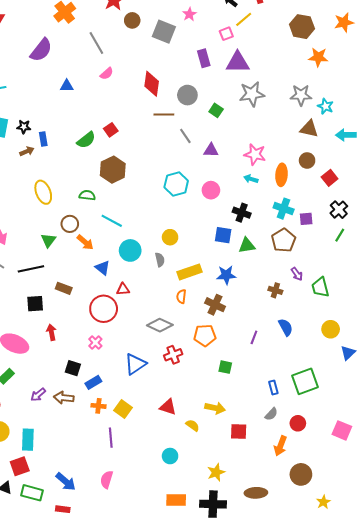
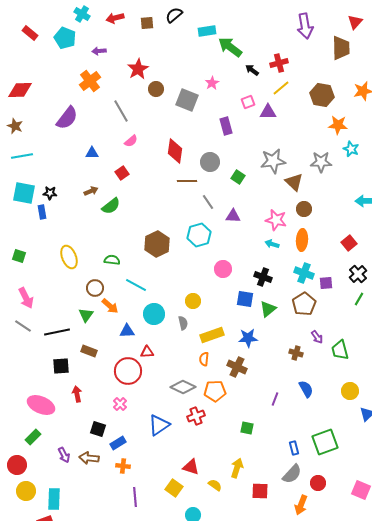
yellow line: (244, 19) -> (281, 88), moved
purple triangle: (238, 62) -> (268, 112), moved, size x0.7
cyan star: (325, 106) -> (351, 149), moved
brown triangle: (309, 129) -> (294, 182), moved, turned 30
red square: (111, 130) -> (122, 173), moved
blue rectangle: (43, 139) -> (42, 212), moved
brown arrow: (27, 151) -> (91, 191), moved
brown circle: (307, 160) -> (304, 209), moved
brown hexagon: (113, 170) -> (157, 244), moved
cyan hexagon: (176, 184) -> (199, 235), moved
pink circle: (211, 190) -> (223, 269), moved
green triangle: (48, 240) -> (86, 315), moved
green triangle: (247, 245) -> (268, 309), turned -30
blue triangle: (103, 268) -> (127, 331), turned -42
orange pentagon: (205, 335) -> (215, 391), moved
purple arrow: (38, 395) -> (64, 455), turned -77
yellow arrow: (215, 408) -> (237, 468), turned -84
yellow square: (123, 409) -> (174, 488), moved
gray semicircle: (271, 414) -> (292, 474), size x1.5

